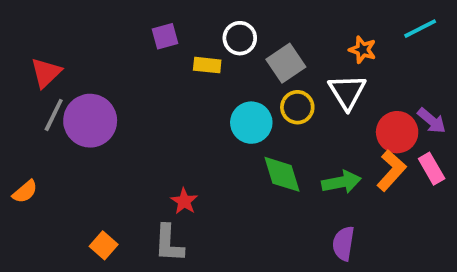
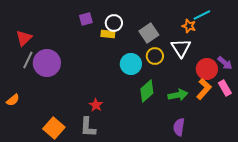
cyan line: (420, 29) -> (202, 15), moved
white circle: (240, 38) -> (114, 23), moved
green diamond: (282, 174) -> (147, 91), turned 65
orange square: (104, 245) -> (54, 128), size x1.5

